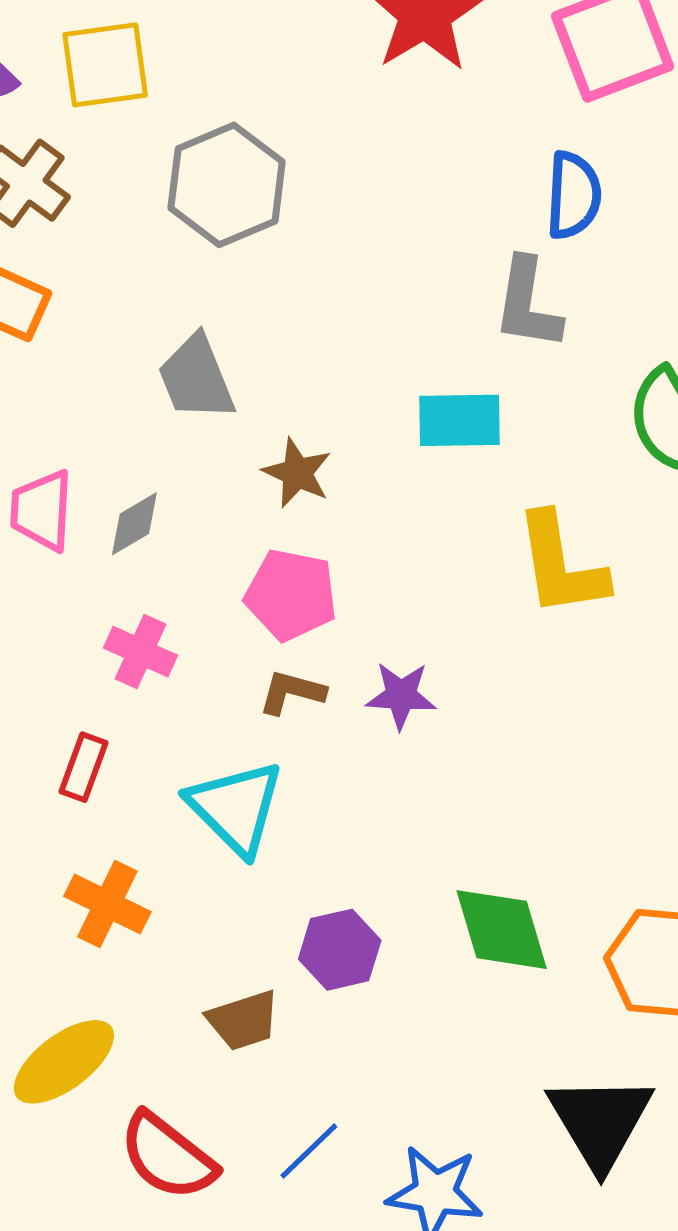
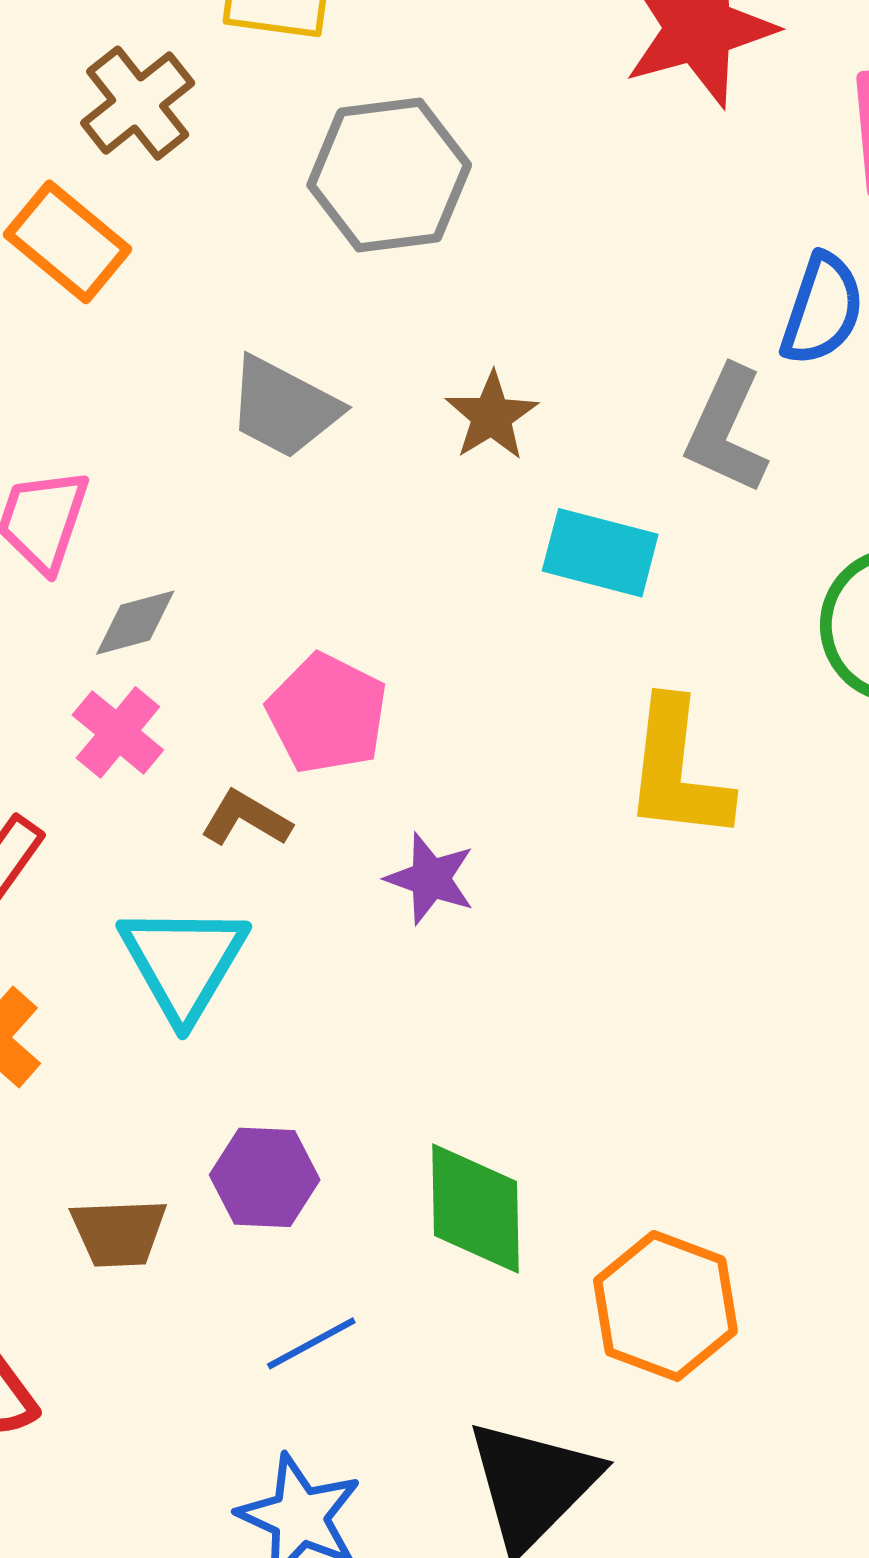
gray trapezoid: (196, 378) -> (284, 407), turned -56
brown star: (297, 473) -> (492, 416), moved
gray diamond: (134, 524) -> (135, 623), moved
brown L-shape: (292, 692) -> (246, 819), moved
blue line: (309, 1151) -> (311, 1343), moved

